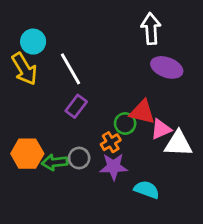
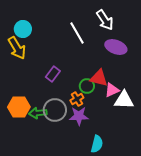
white arrow: (151, 29) -> (105, 20), turned 150
white line: (70, 69) -> (77, 33), moved
gray circle: (79, 158) -> (55, 110), size x1.5
cyan semicircle: (147, 190) -> (97, 144), moved, turned 84

